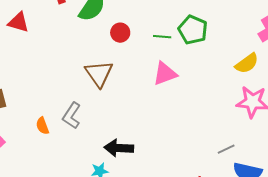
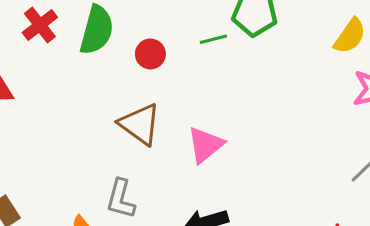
pink triangle: (165, 74) -> (205, 145), moved

